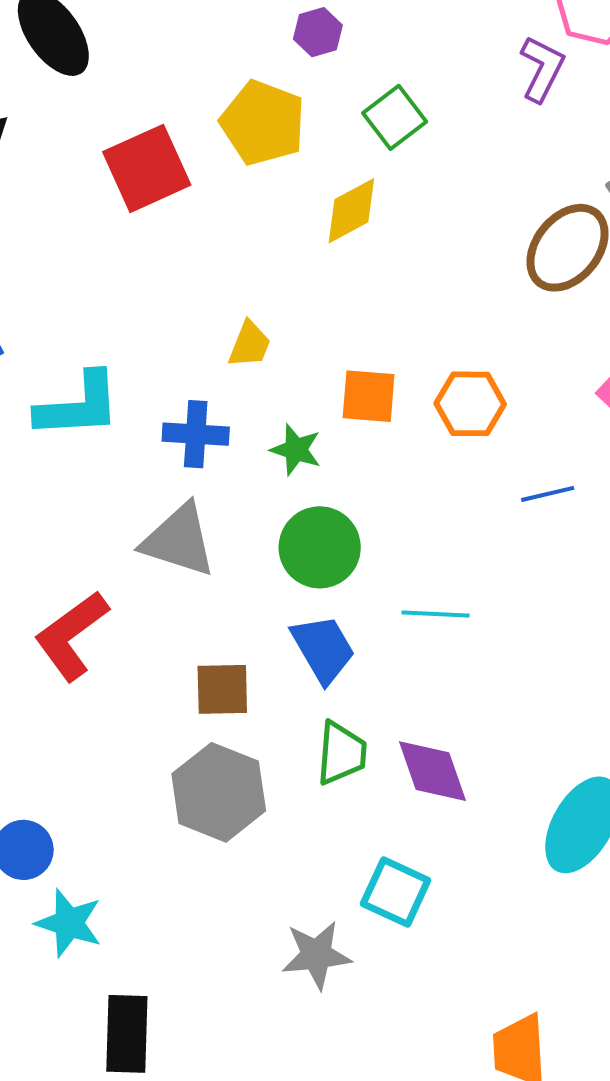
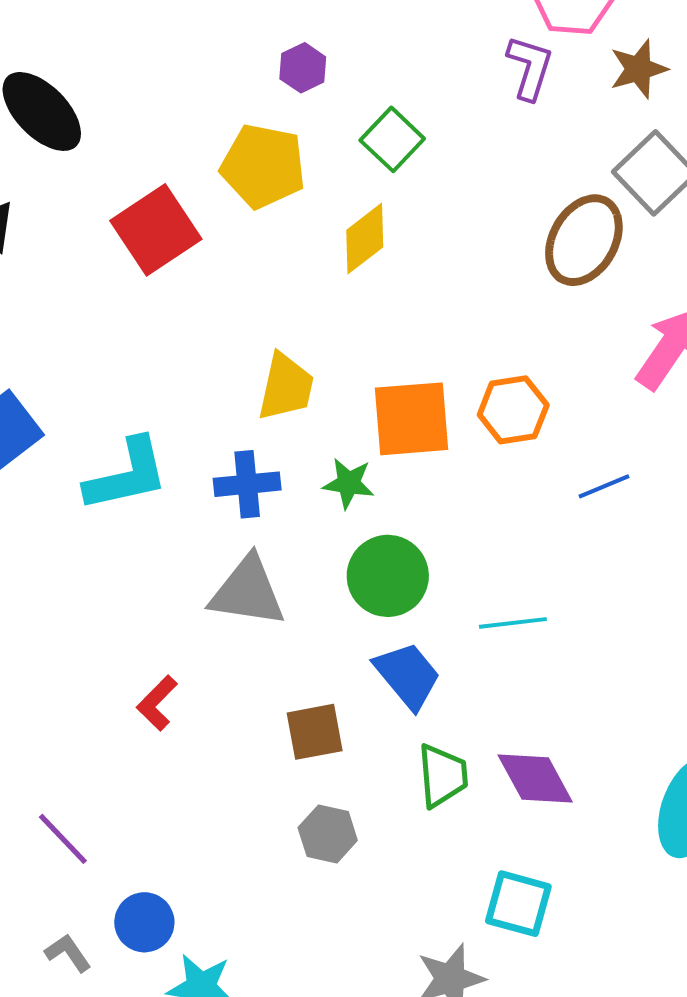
yellow trapezoid: (250, 344) -> (286, 387), size x1.4
orange square: (369, 396) -> (412, 419), size x1.4
red L-shape: (71, 636) -> (157, 703), size x0.6
gray hexagon: (219, 792) -> (328, 834), size x0.6

